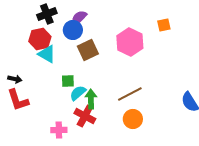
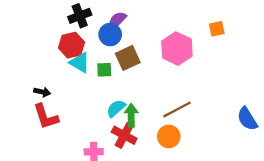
green square: (68, 81) -> (104, 70), moved
orange circle: (133, 119) -> (169, 136), moved

